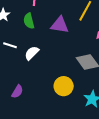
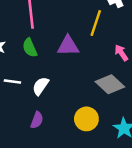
purple semicircle: (17, 92) -> (37, 120), moved

